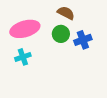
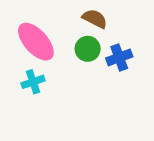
pink ellipse: (25, 29) -> (36, 42), turned 64

